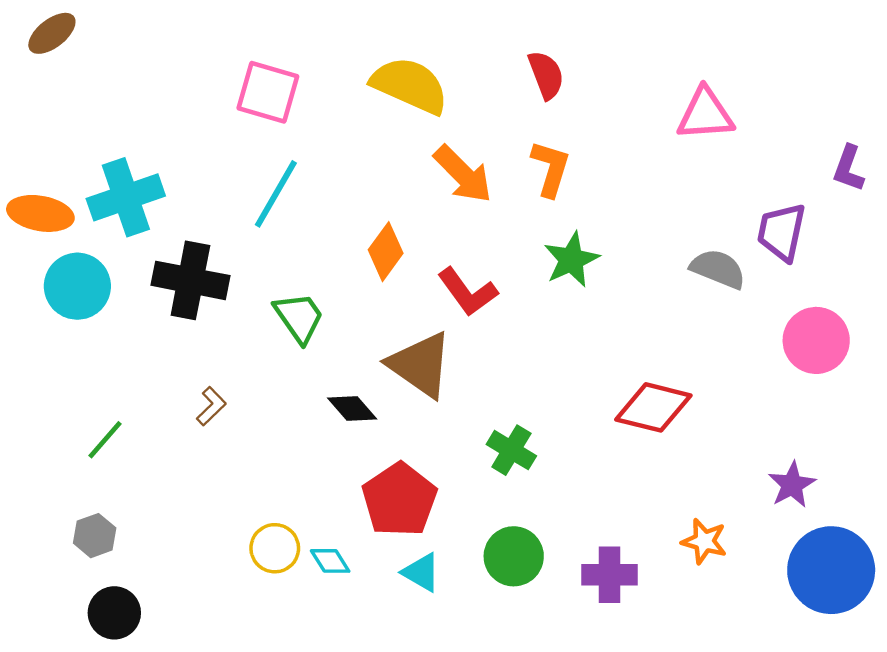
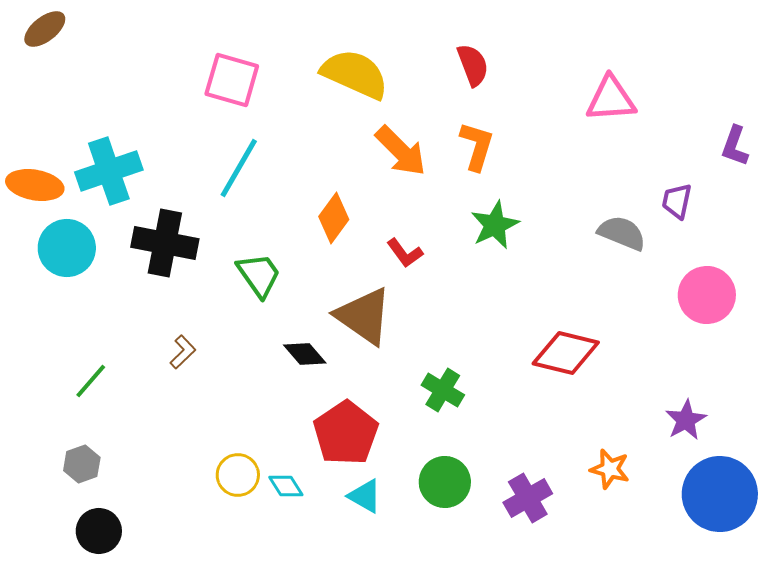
purple trapezoid: (782, 232) -> (677, 201), size x0.7
red L-shape: (468, 292) -> (405, 253), size x0.7
purple cross: (610, 575) -> (528, 498), turned -30

